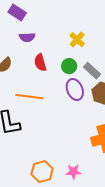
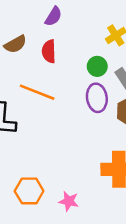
purple semicircle: (27, 37) -> (53, 16), turned -70
red semicircle: (40, 63) -> (49, 51), moved

